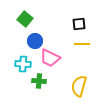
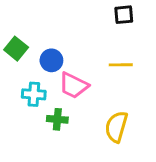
green square: (25, 19) -> (16, 49), moved
black square: (79, 24) -> (124, 15), moved

